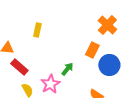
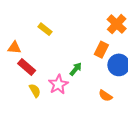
yellow rectangle: (37, 30) -> (45, 29), turned -64

